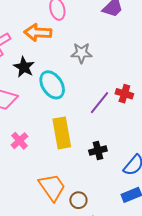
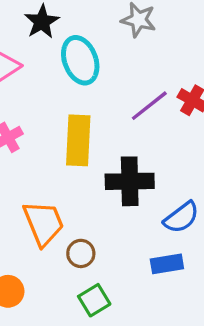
black cross: (98, 151) -> (130, 181), size x1.6

